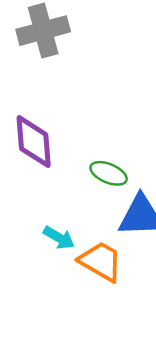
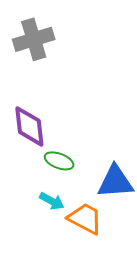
green ellipse: (109, 173) -> (59, 161), moved

